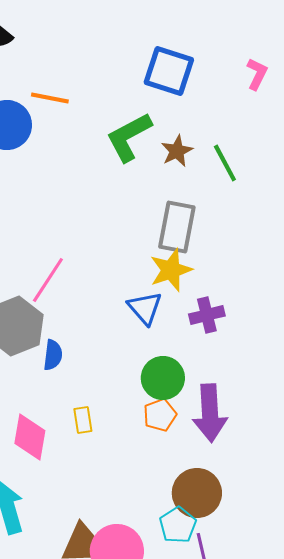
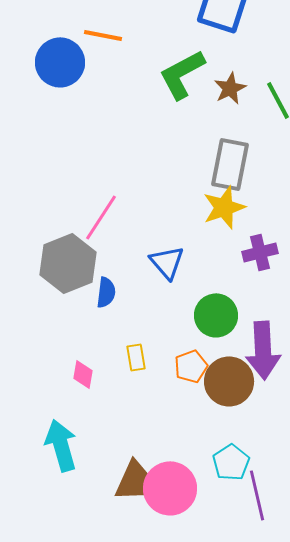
blue triangle: (145, 308) -> (167, 262), moved
orange pentagon: (160, 415) -> (191, 366), moved
pink diamond: (30, 437) -> (83, 374), size x0.6
brown circle: (197, 493) -> (229, 381), moved

